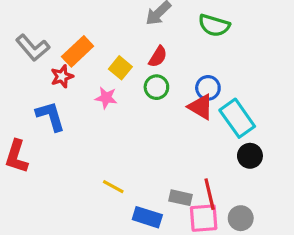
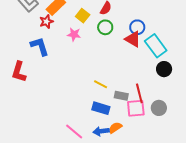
yellow line: (113, 187) -> (101, 84), moved

